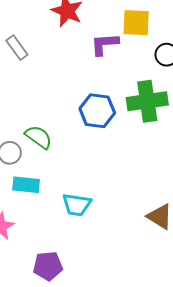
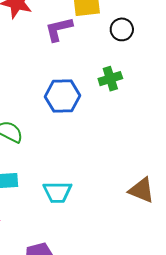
green cross: (147, 101) -> (110, 79), size x0.6

